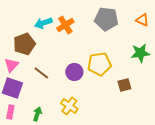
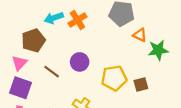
orange triangle: (142, 20) -> (140, 35), moved
yellow pentagon: (99, 64) -> (114, 78), moved
purple circle: (74, 72) -> (80, 62), moved

